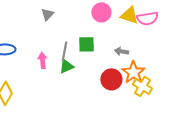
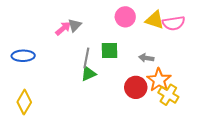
gray triangle: (47, 14) -> (75, 25), moved
pink arrow: (42, 60) -> (63, 28), moved, turned 56

